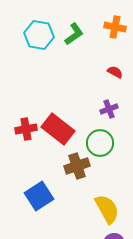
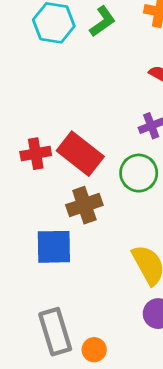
brown cross: (77, 166) -> (84, 205), moved
blue square: (39, 196) -> (54, 247), turned 32

